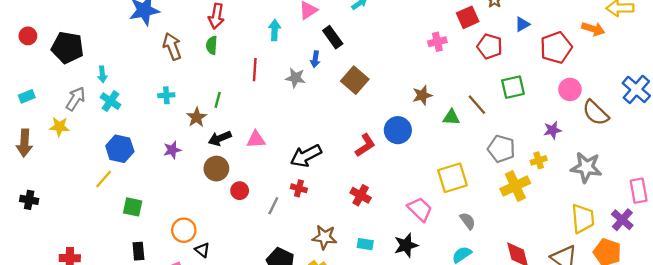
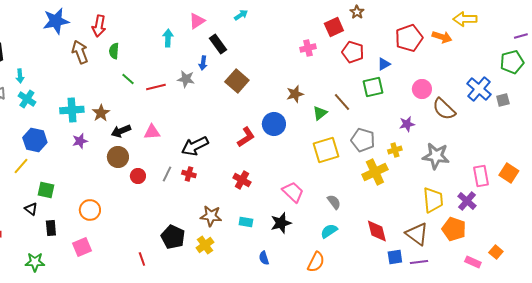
red arrow: (216, 16) -> (99, 26), moved
blue triangle: (522, 24) -> (384, 64), moved
red pentagon: (556, 48) -> (409, 38), moved
red line: (255, 70) -> (156, 87), moved, turned 72
cyan cross: (166, 95) -> (72, 110), moved, size x1.6
green line: (218, 100) -> (128, 79), moved, turned -64
green triangle: (451, 117) -> (320, 113), turned -42
yellow square: (452, 178) -> (326, 150), moved
gray line: (273, 206) -> (167, 174), moved
black triangle: (202, 250) -> (31, 209), moved

